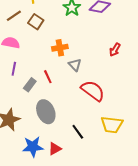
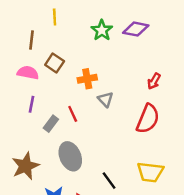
brown line: (14, 16) -> (32, 40), turned -49
brown square: (36, 22) -> (55, 63), moved
red semicircle: (93, 91) -> (148, 119), moved, turned 75

